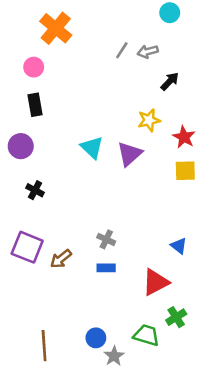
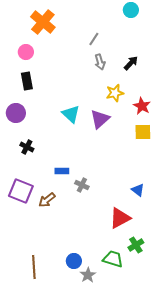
gray arrow: (148, 52) -> (100, 62), moved, turned -91
blue rectangle: (106, 268) -> (62, 171), moved

